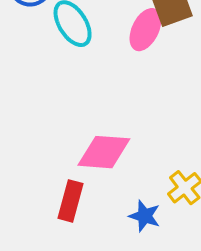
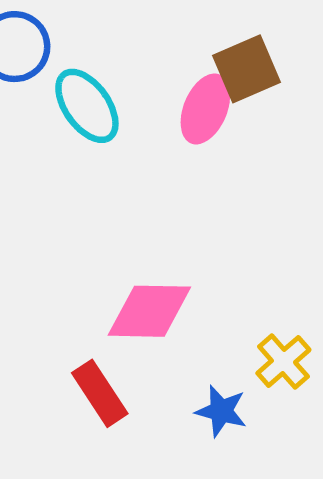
red rectangle: (71, 201) -> (100, 393), turned -45

